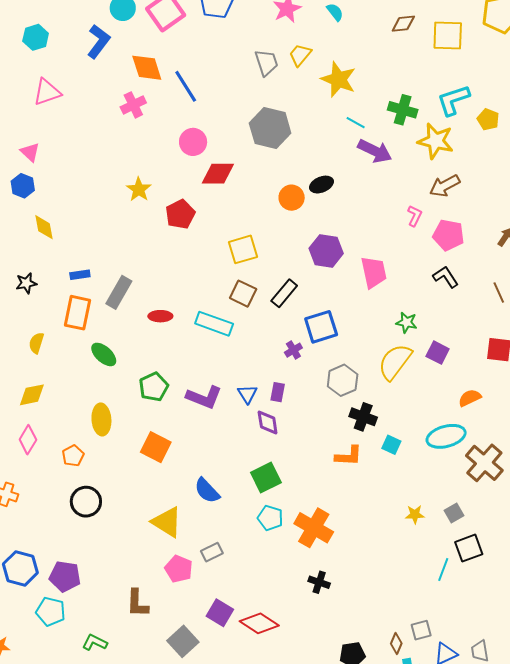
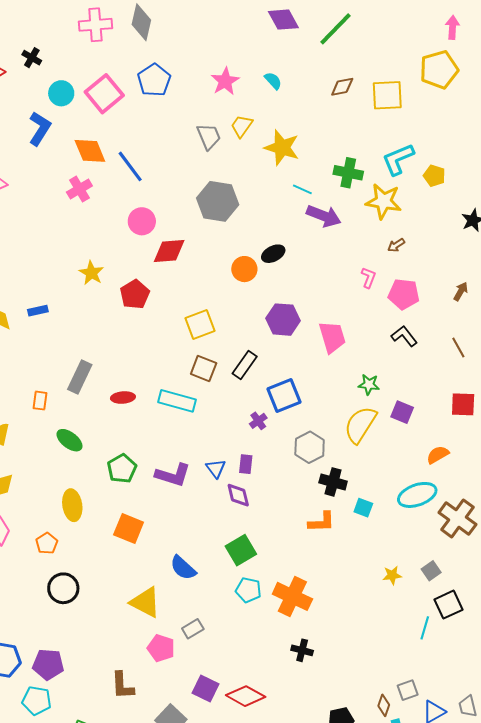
brown arrow: (445, 186) -> (396, 245), size x0.6
blue rectangle: (80, 275) -> (38, 311), moved
orange rectangle: (77, 313) -> (40, 401), size x0.6

